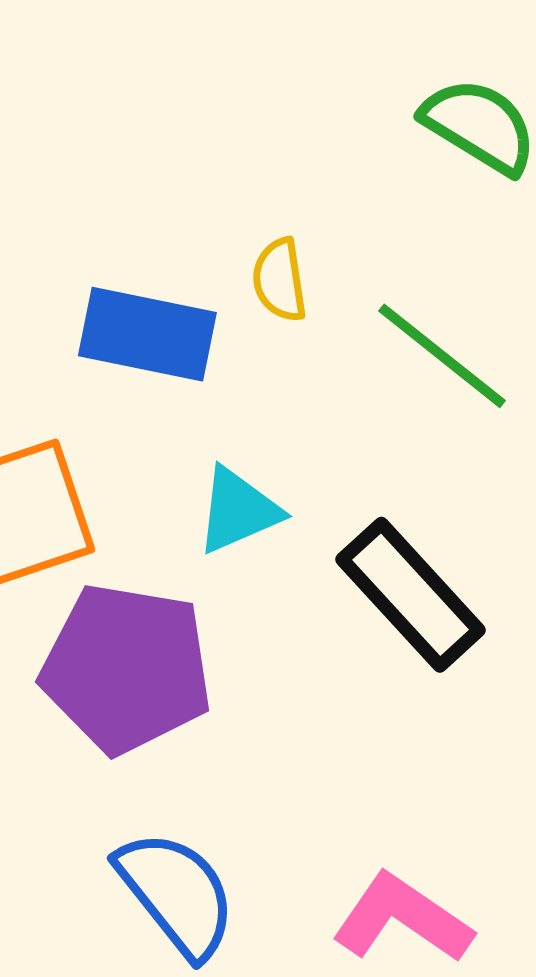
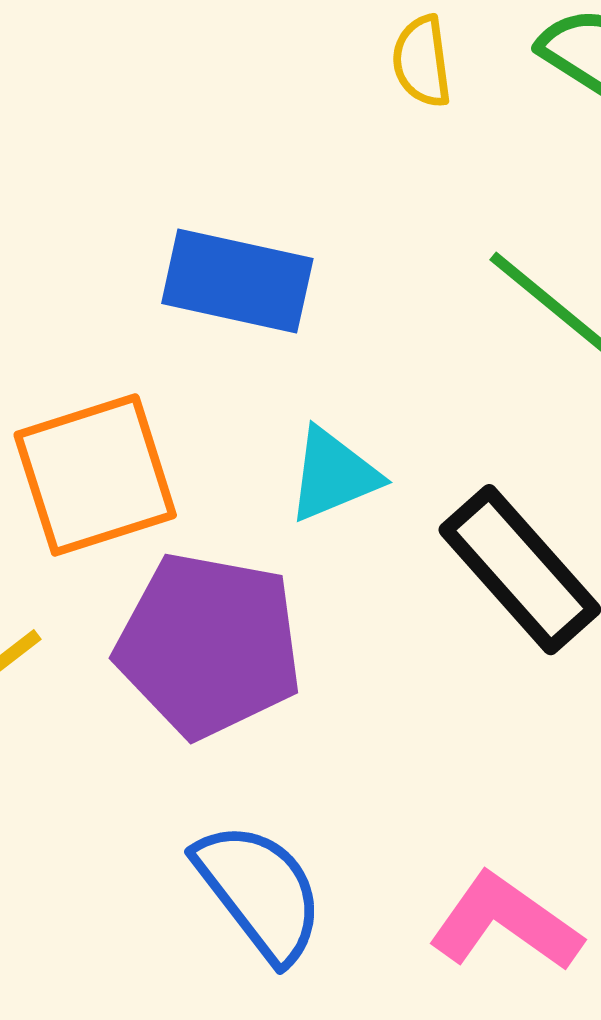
yellow semicircle: (280, 280) -> (422, 61), moved

